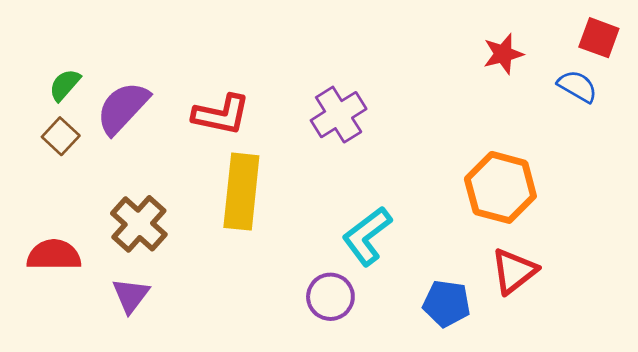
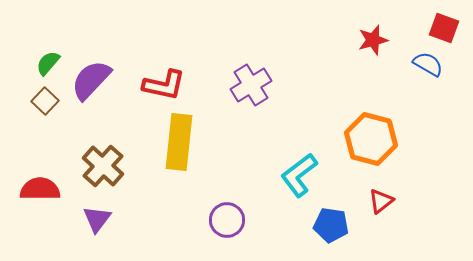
cyan L-shape: (367, 236) -> (299, 175), moved
red triangle: (514, 271) -> (381, 201), size x0.7
purple circle: (330, 297) -> (227, 220), moved

